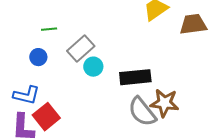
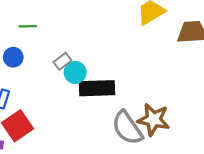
gray rectangle: (81, 49) -> (62, 61), moved, size x0.6
black rectangle: (135, 77) -> (97, 88), moved

